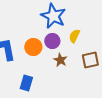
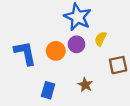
brown star: (60, 60) -> (85, 85), moved

